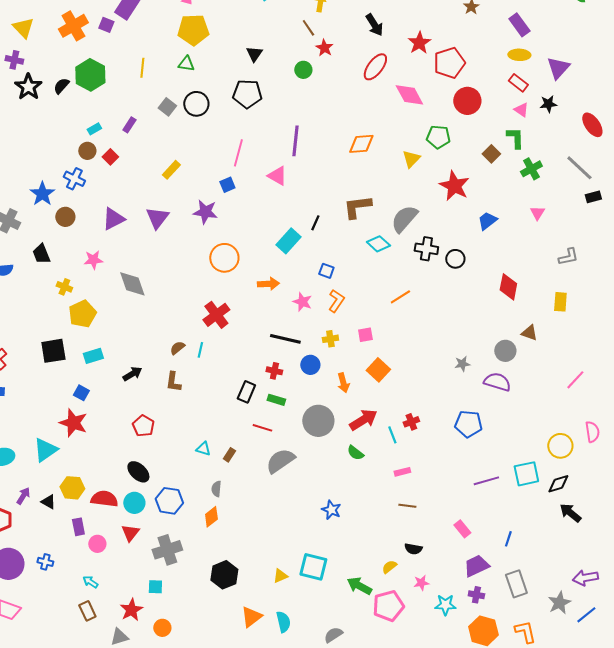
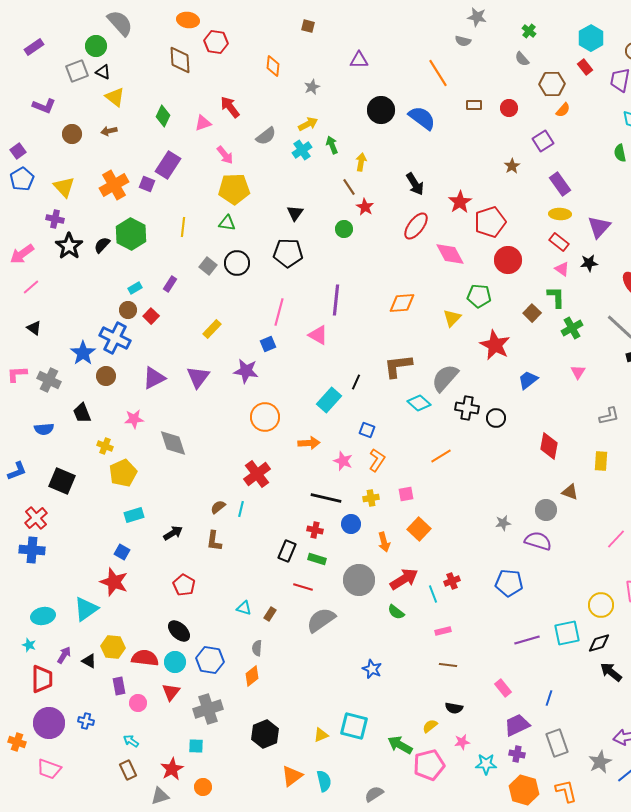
blue cross: (74, 179) -> (115, 338), size x1.4
black square: (53, 351) -> (62, 481), moved, turned 32

